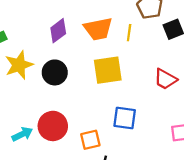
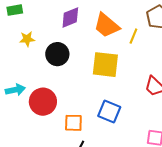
orange trapezoid: (98, 29) -> (107, 25), turned 36
yellow star: (19, 65) -> (27, 39), size x0.6
cyan arrow: (22, 134) -> (15, 90), moved

